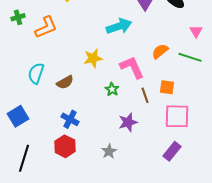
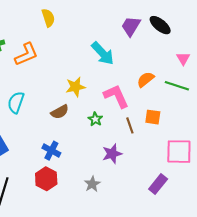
cyan arrow: (119, 26) -> (103, 53), turned 65
brown semicircle: (65, 82) -> (60, 112), moved
pink square: (177, 116) -> (179, 152), moved

